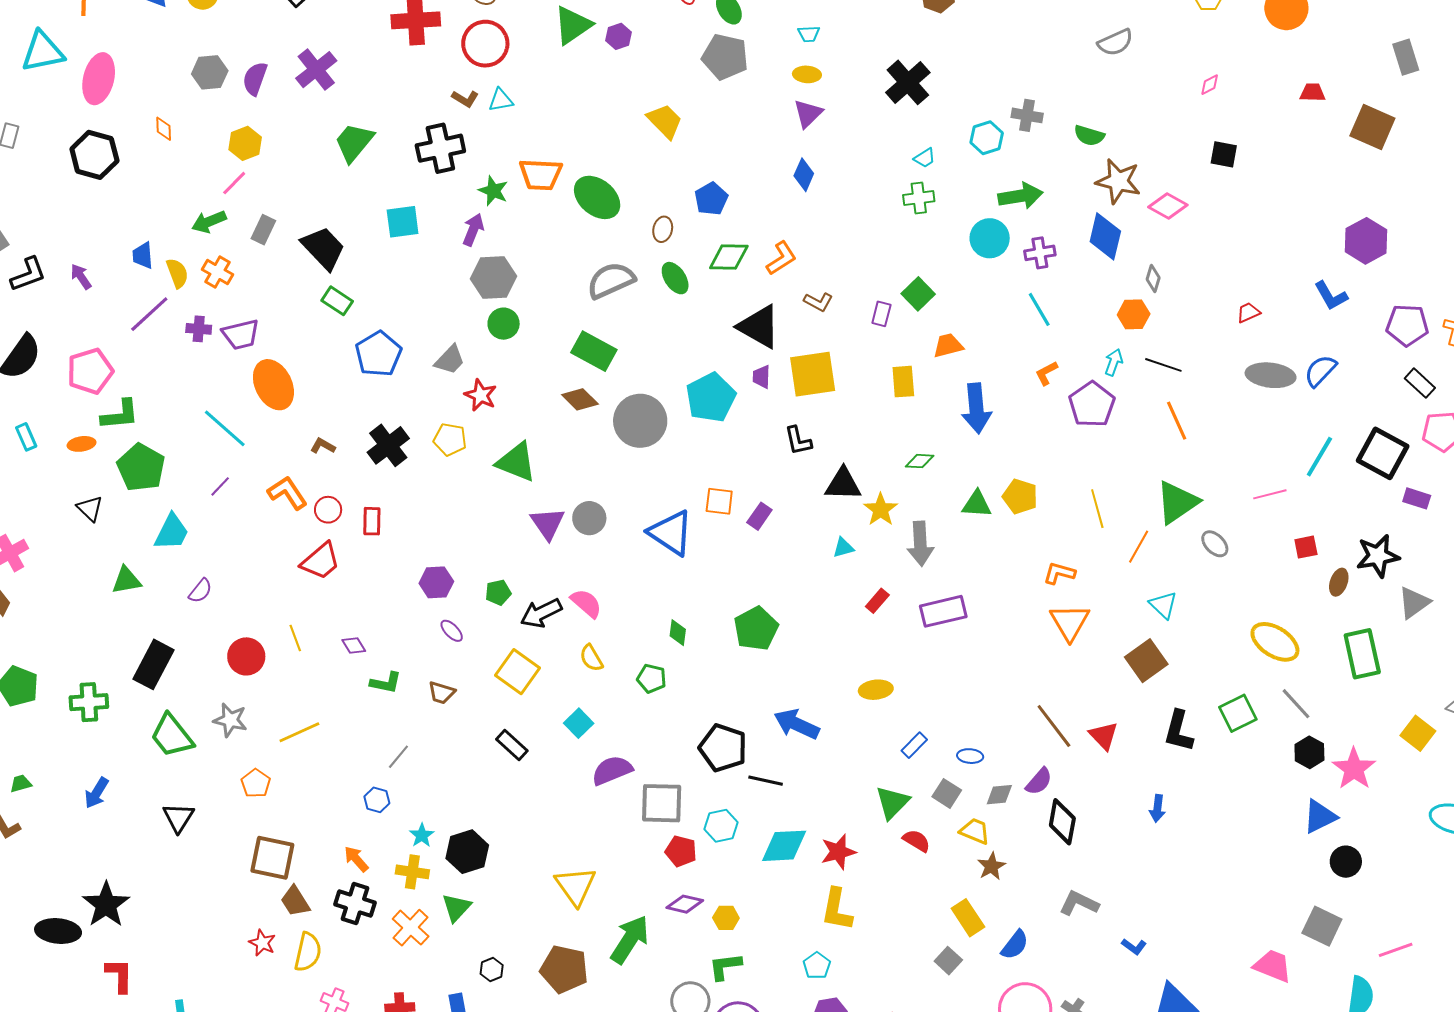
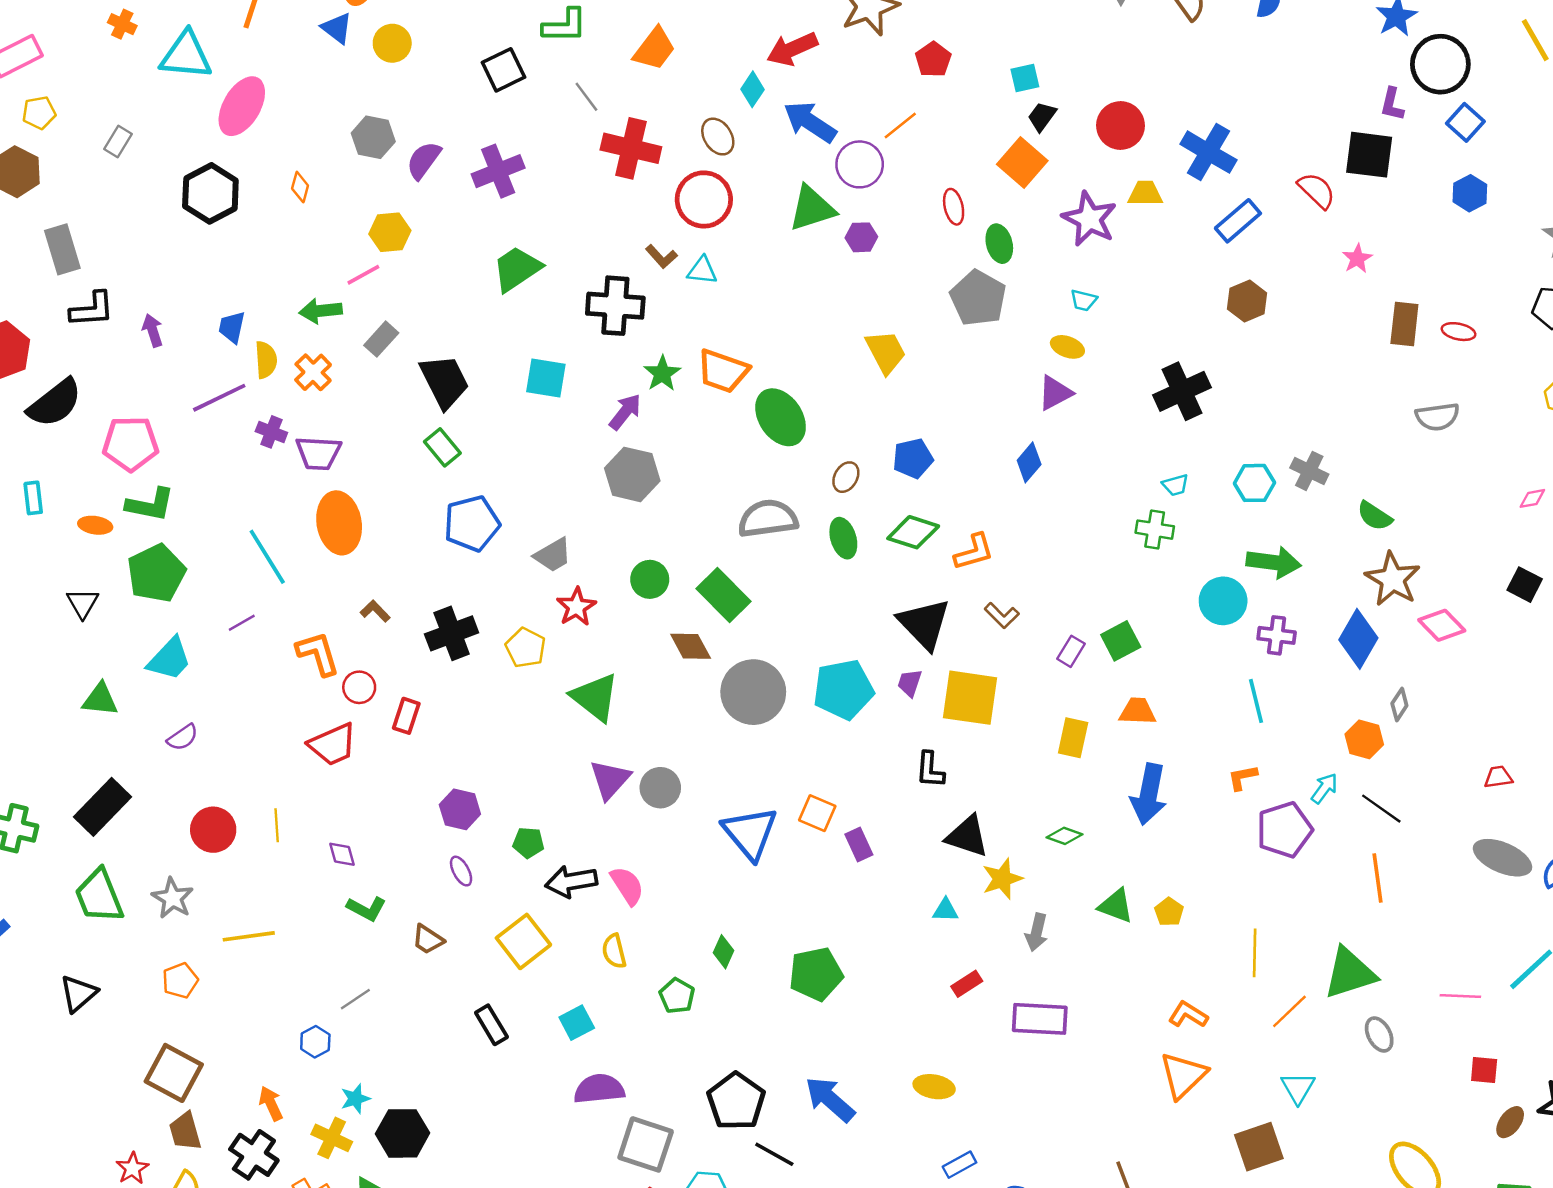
green circle: (504, 324) -> (650, 579), moved
yellow pentagon: (1020, 496) -> (1169, 912), size x0.7
purple rectangle: (759, 516) -> (859, 844), turned -76
gray arrow: (920, 544) -> (1037, 932), size x0.7

